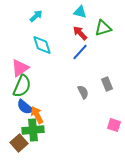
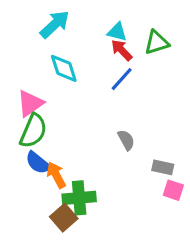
cyan triangle: (80, 12) -> (117, 32), moved
cyan arrow: (36, 16) -> (55, 24), size x1.5
gray rectangle: (107, 84) -> (163, 167), moved, turned -56
green cross: (33, 130) -> (79, 198), moved
brown square: (19, 143) -> (64, 218), moved

